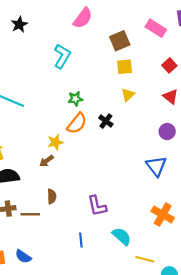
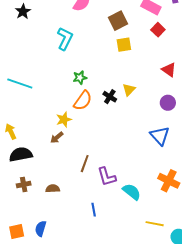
red square: (169, 65) -> (158, 30), moved
yellow triangle: (128, 95) -> (129, 90), moved
brown semicircle: (52, 196) -> (53, 189), moved, turned -88
brown line: (30, 214) -> (85, 164), moved, turned -66
cyan semicircle: (122, 236) -> (132, 192), moved
blue semicircle: (23, 257) -> (41, 229), turned 77

